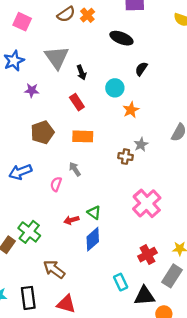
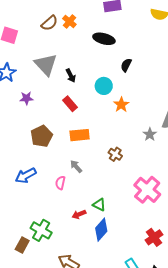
gray star: (141, 145) -> (150, 134), moved
brown cross: (125, 157) -> (115, 154), moved, turned 32

